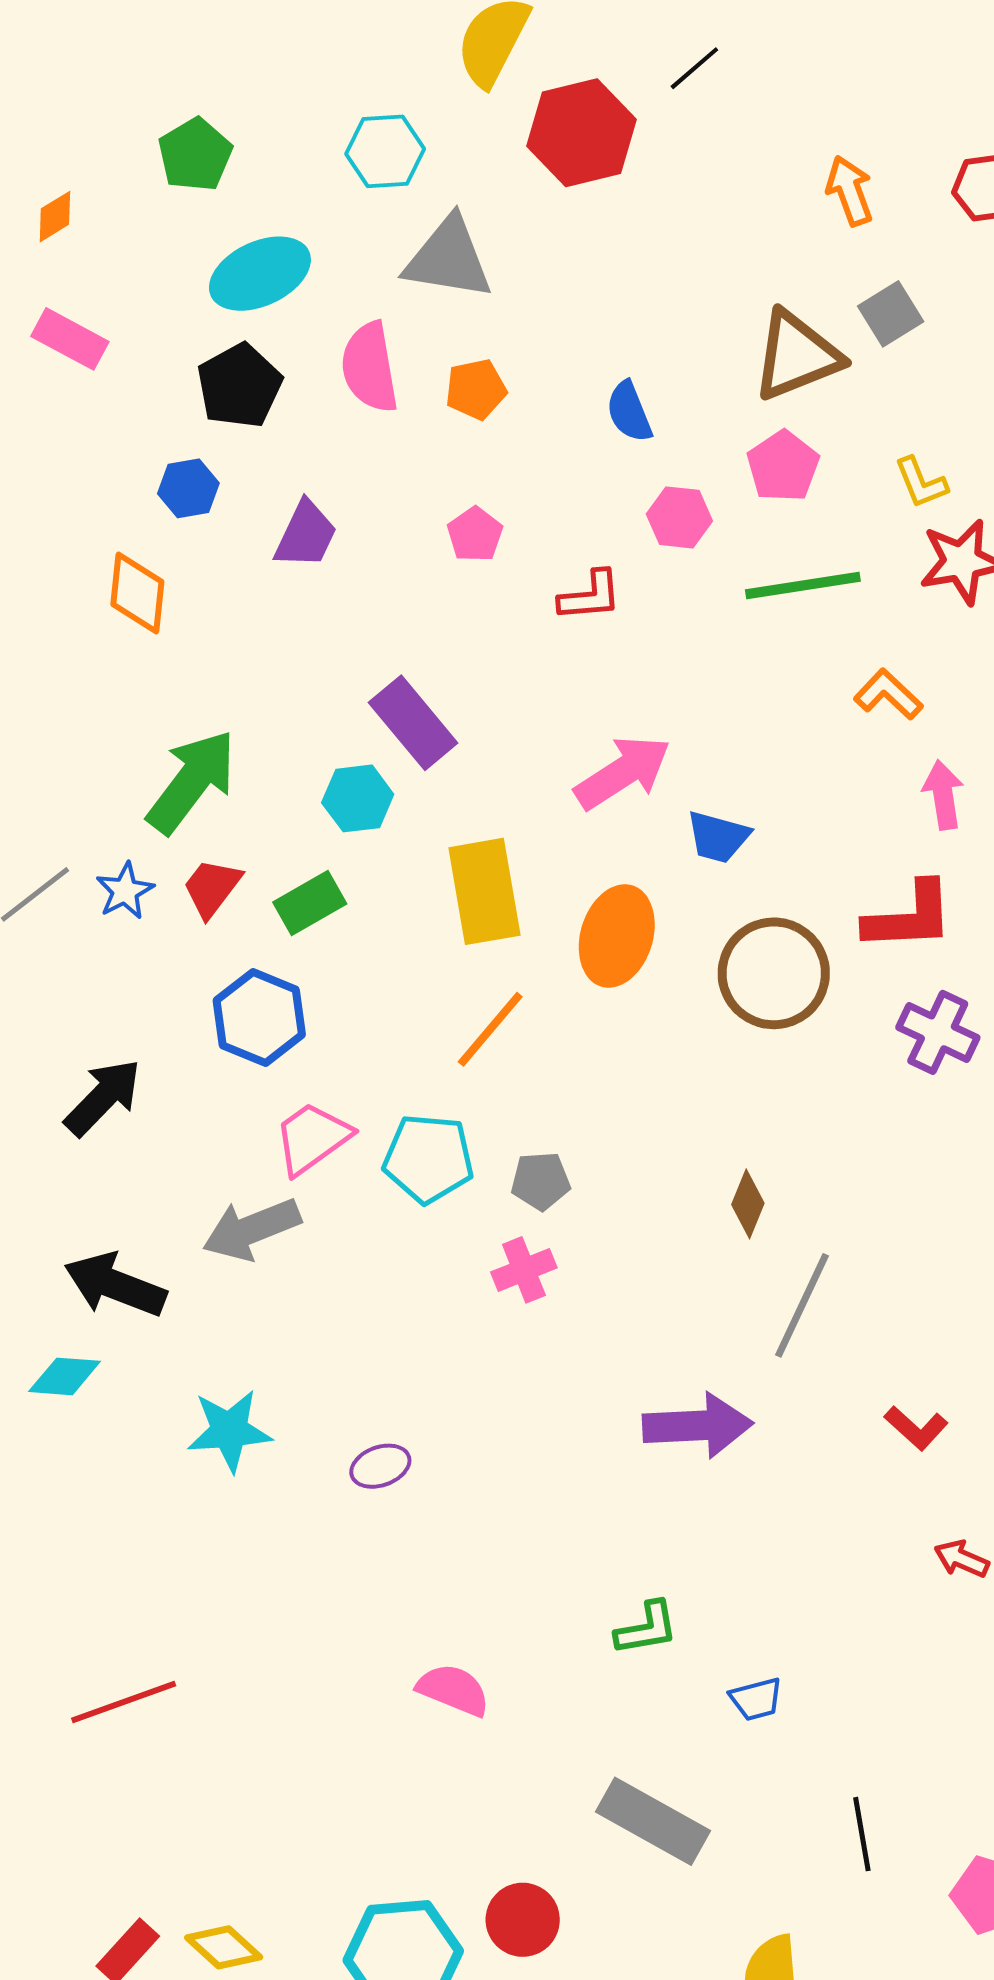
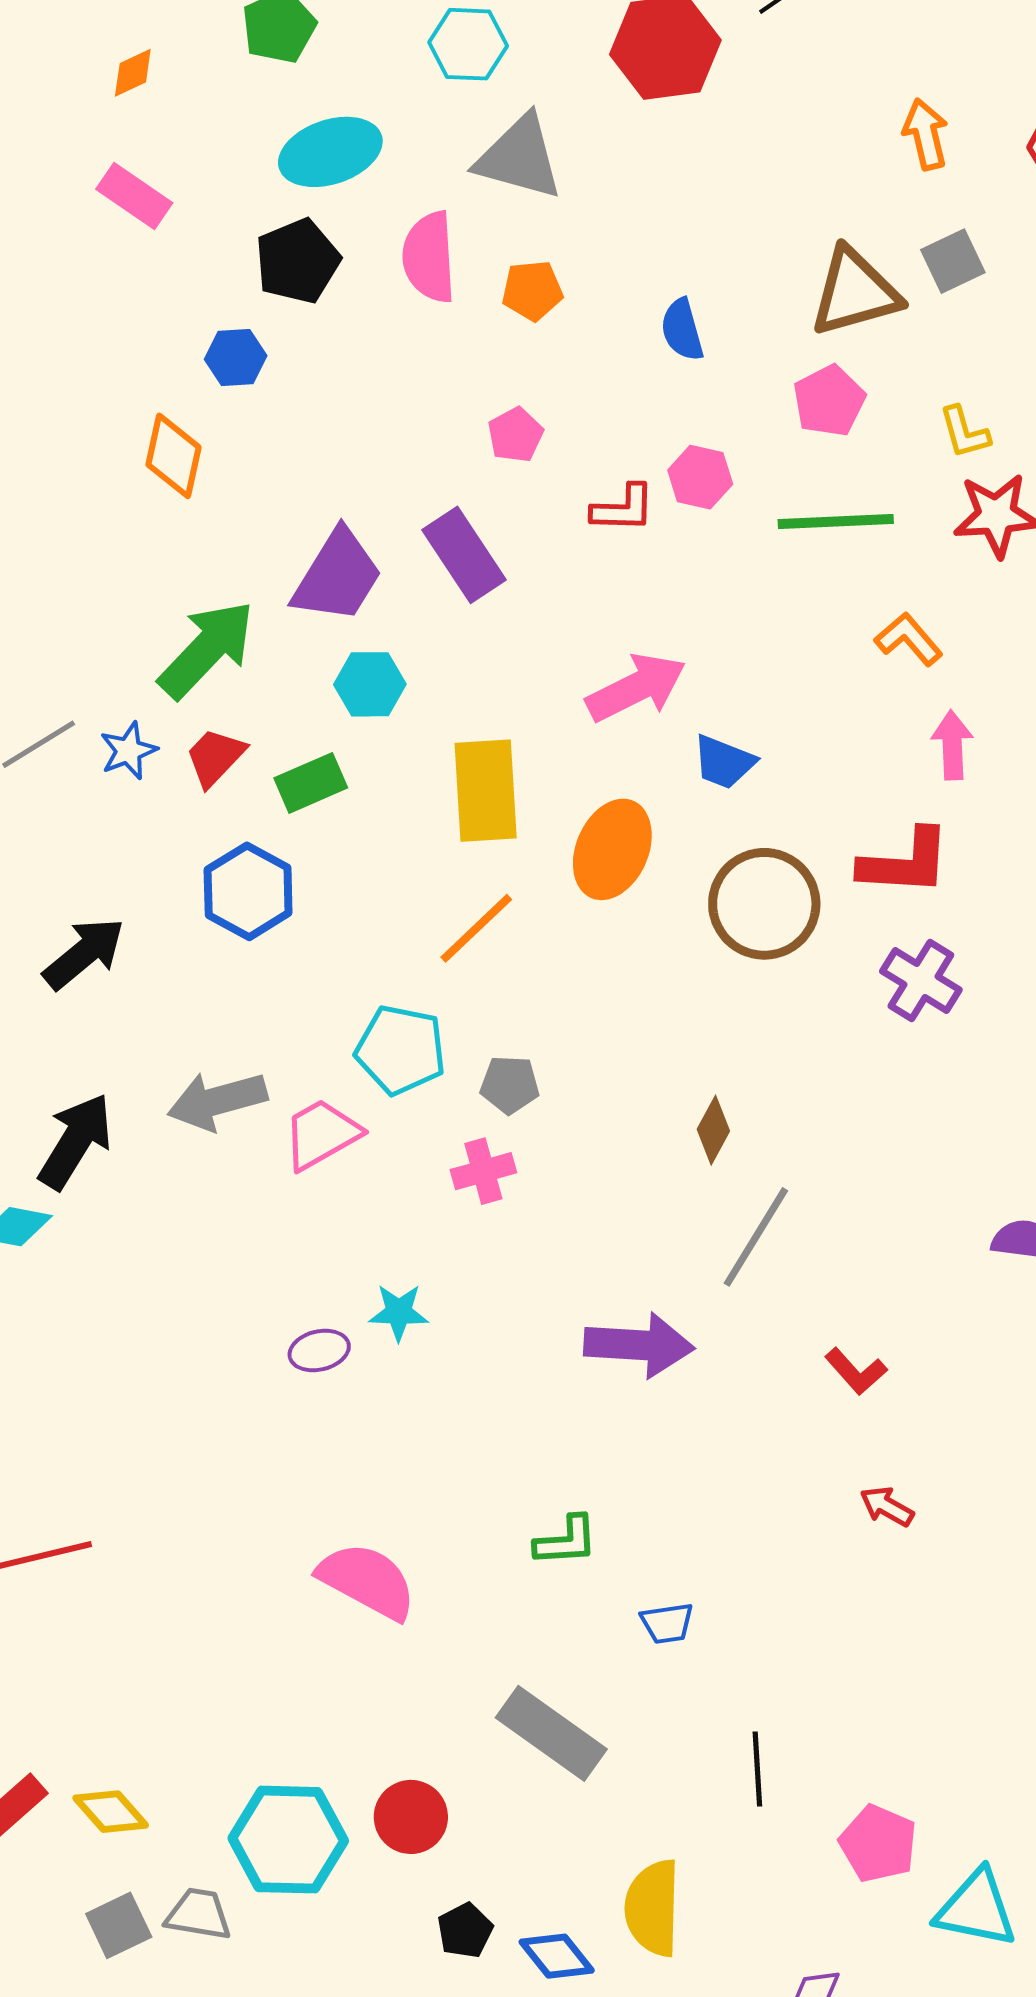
pink hexagon: (679, 517) -> (700, 477), moved
purple trapezoid: (306, 535) -> (337, 576), moved, size x1.4
purple rectangle: (413, 723) -> (464, 555), moved
pink trapezoid: (312, 1138) -> (321, 1134), moved
black arrow: (115, 1285) -> (75, 1141), turned 94
cyan star: (229, 1430) -> (399, 1312), moved, size x0.7
pink semicircle: (453, 1690) -> (367, 1581), size x1.4

